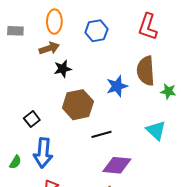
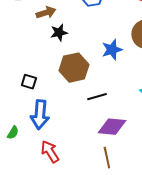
black square: (32, 119) -> (29, 82), turned -35
green semicircle: (15, 162) -> (13, 133), moved

